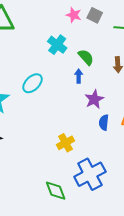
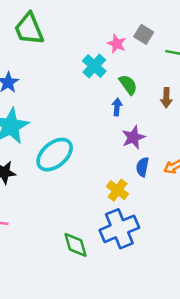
pink star: (74, 15) -> (117, 44), moved
cyan ellipse: (33, 83) -> (55, 155), moved, size x1.4
yellow cross: (65, 143) -> (118, 190), moved, turned -30

